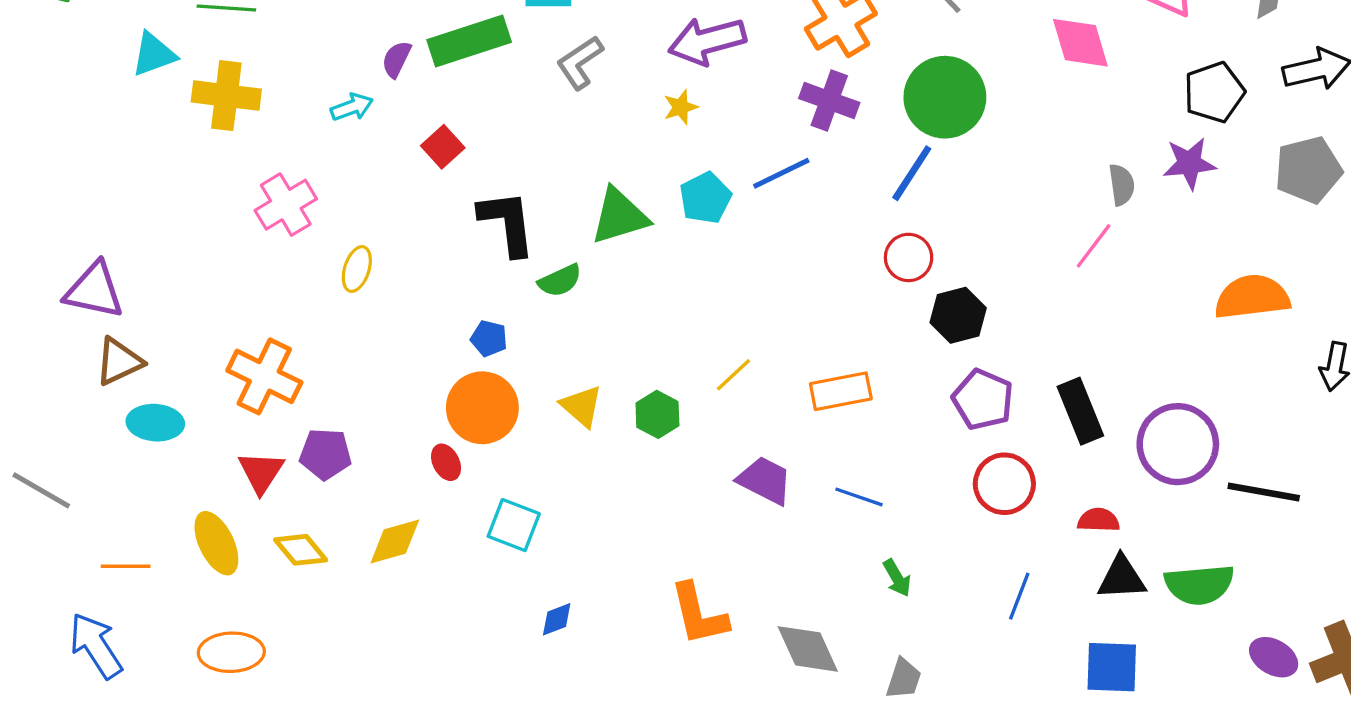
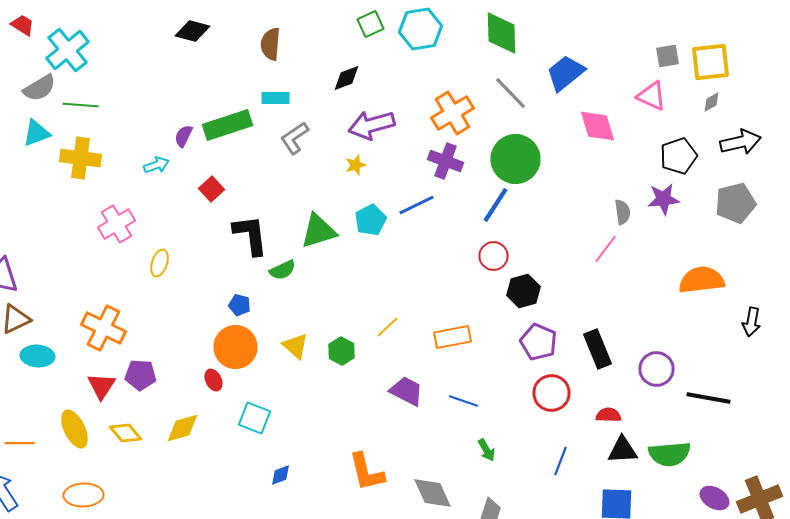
purple circle: (1178, 444) -> (656, 369), size x0.7

